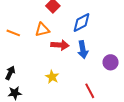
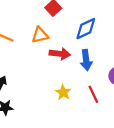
yellow star: (52, 77) -> (63, 92), moved
red line: (90, 91) -> (93, 94), moved

